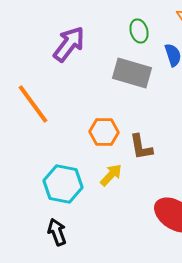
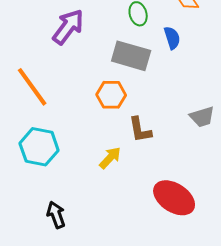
orange hexagon: (104, 132) -> (111, 95), moved
cyan hexagon: (63, 184) -> (39, 147), moved

